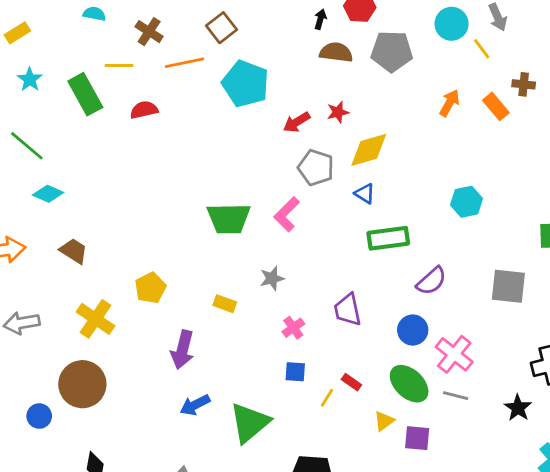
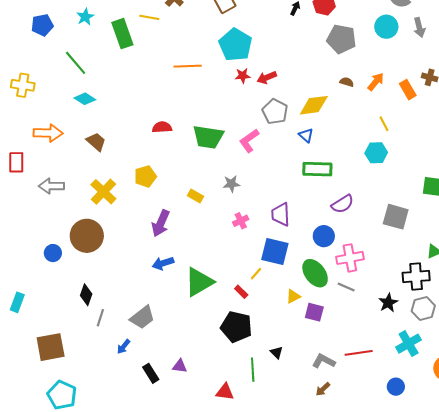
yellow line: (482, 49) -> (384, 124), moved
brown semicircle: (336, 52) -> (347, 82), moved, size x0.6
orange line: (185, 63) -> (188, 66), moved
red semicircle: (144, 110) -> (162, 127), moved
red star: (338, 112) -> (243, 76), moved
pink cross: (454, 354) -> (350, 258), turned 32
blue square: (295, 372) -> (275, 251), moved, size x1.8
red rectangle: (351, 382) -> (241, 292), moved

